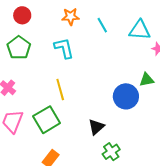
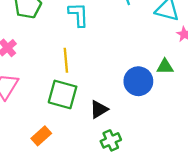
green square: (47, 120) -> (63, 94), moved, turned 36

